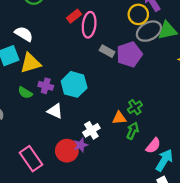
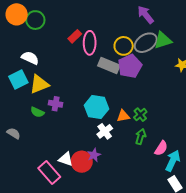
yellow circle: (138, 14) -> (124, 46), moved
gray rectangle: (107, 51) -> (109, 65), size x1.5
cyan hexagon: (74, 84) -> (97, 107), moved
white triangle: (55, 111) -> (66, 159), moved
orange triangle: (119, 118) -> (123, 116), moved
white cross: (91, 130) -> (105, 131), moved

